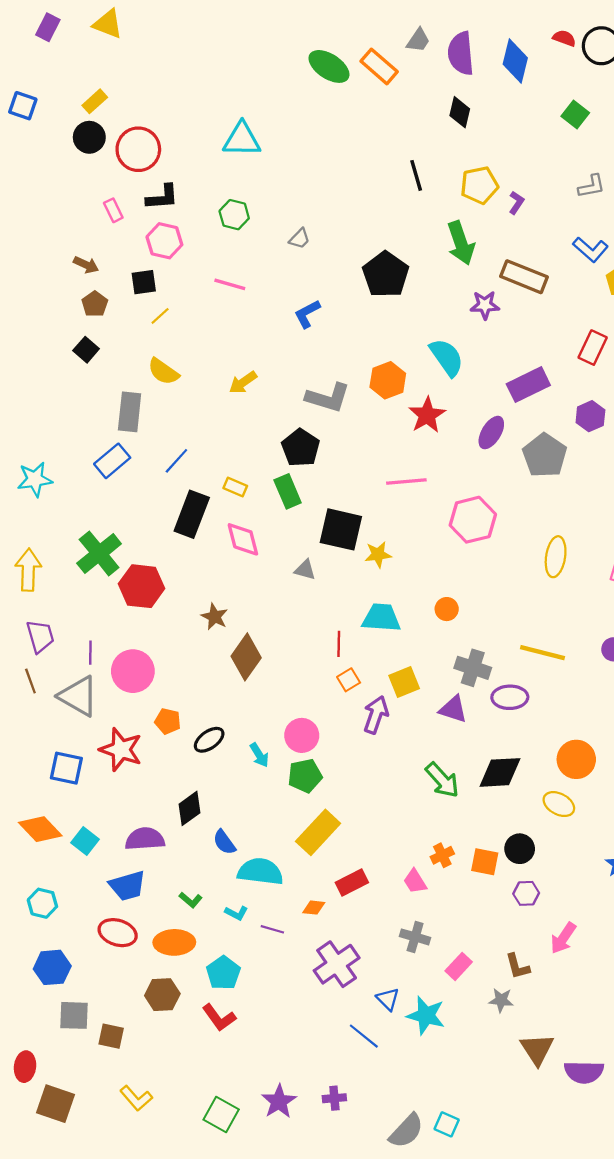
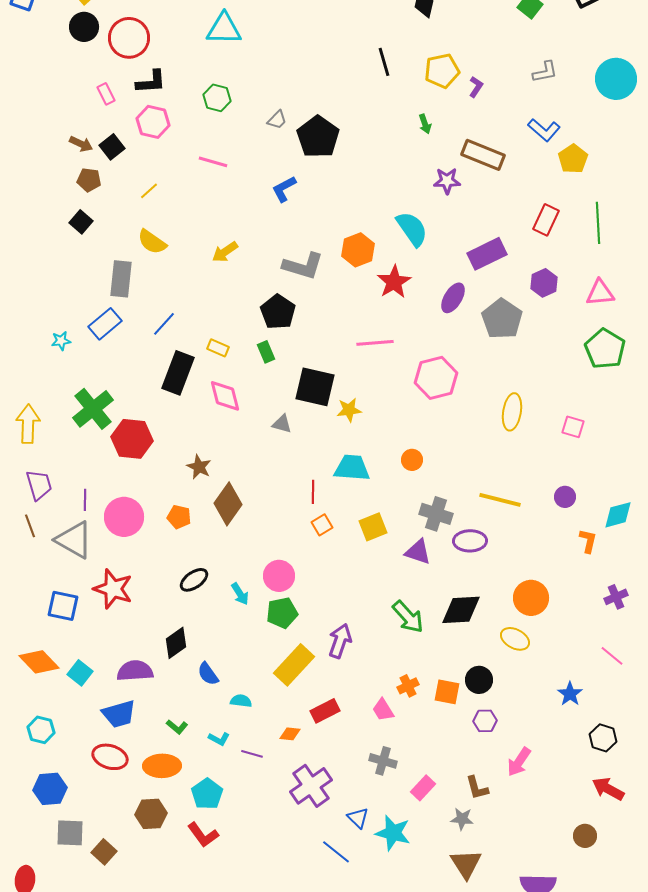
green arrow: (461, 243) -> (425, 124), size x0.5
black pentagon: (386, 275) -> (318, 137), moved
black square: (144, 282) -> (112, 147), moved, turned -30
brown pentagon: (95, 304) -> (89, 180), turned -30
cyan star: (35, 479) -> (61, 341), moved, size x0.6
green rectangle: (288, 491) -> (266, 352), size x0.7
purple arrow: (376, 715) -> (340, 641), moved
orange pentagon: (168, 721) -> (179, 517), moved
cyan semicircle: (260, 872) -> (241, 701), size x0.5
brown square: (111, 1036) -> (104, 852), turned 30
brown triangle: (537, 1049) -> (466, 864), moved

